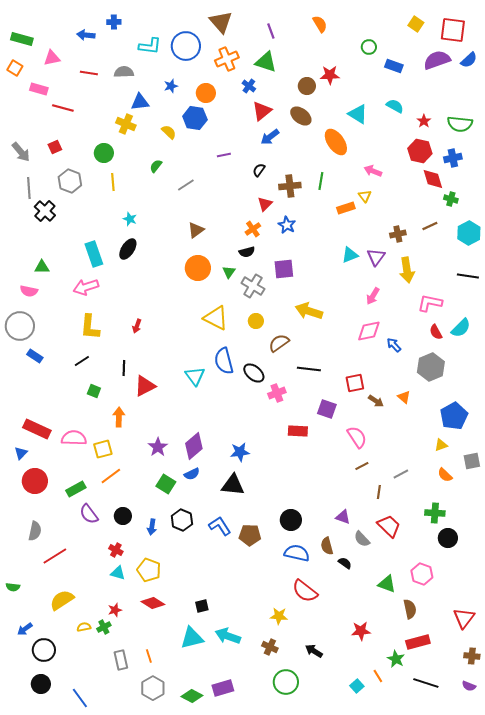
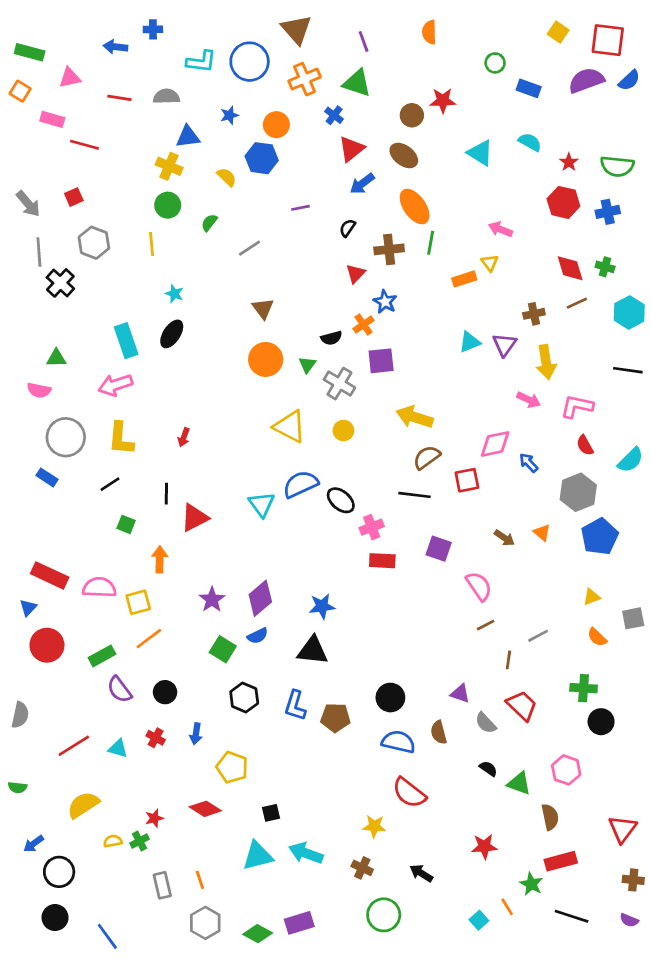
orange semicircle: (320, 24) -> (429, 32), turned -150
orange ellipse: (336, 142) -> (415, 206), moved
green circle: (104, 153) -> (168, 205), moved
red diamond: (433, 179) -> (570, 268), moved
orange cross: (253, 229) -> (364, 325), moved
brown triangle: (196, 230) -> (263, 308), turned -30
pink arrow: (373, 296) -> (529, 400), moved, turned -96
gray circle: (20, 326) -> (66, 437), moved
cyan semicircle: (461, 328) -> (631, 460), moved
brown semicircle: (279, 343) -> (427, 457), moved
blue semicircle: (224, 361) -> (301, 484), turned 80
red square: (355, 383) -> (467, 480), moved
blue pentagon: (454, 416) -> (600, 537), moved
red rectangle: (298, 431) -> (382, 561), moved
blue L-shape: (220, 526) -> (295, 706), turned -130
blue arrow: (152, 527) -> (196, 734), moved
gray semicircle: (35, 531) -> (20, 715), moved
black semicircle: (345, 563) -> (488, 769), moved
yellow pentagon: (149, 570) -> (232, 767), moved
cyan triangle: (118, 573) -> (118, 748), moved

